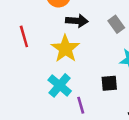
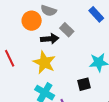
gray rectangle: (116, 24) -> (67, 30), moved

